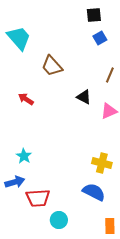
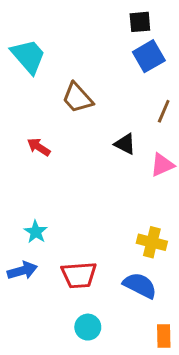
blue square: (100, 38) -> (149, 56), size x1.5
red trapezoid: (38, 198) -> (79, 275), moved

